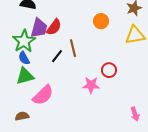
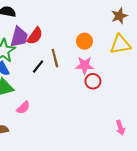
orange circle: (101, 21) -> (84, 41), moved
pink star: (91, 85) -> (84, 65), moved
pink semicircle: (43, 95) -> (23, 108), size x0.6

